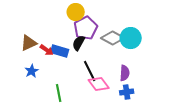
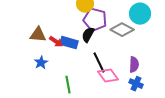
purple pentagon: (86, 28) -> (95, 20), turned -30
cyan circle: (131, 38) -> (140, 14), moved
brown triangle: (29, 43) -> (38, 35), turned 30
blue cross: (127, 92) -> (136, 84), turned 32

